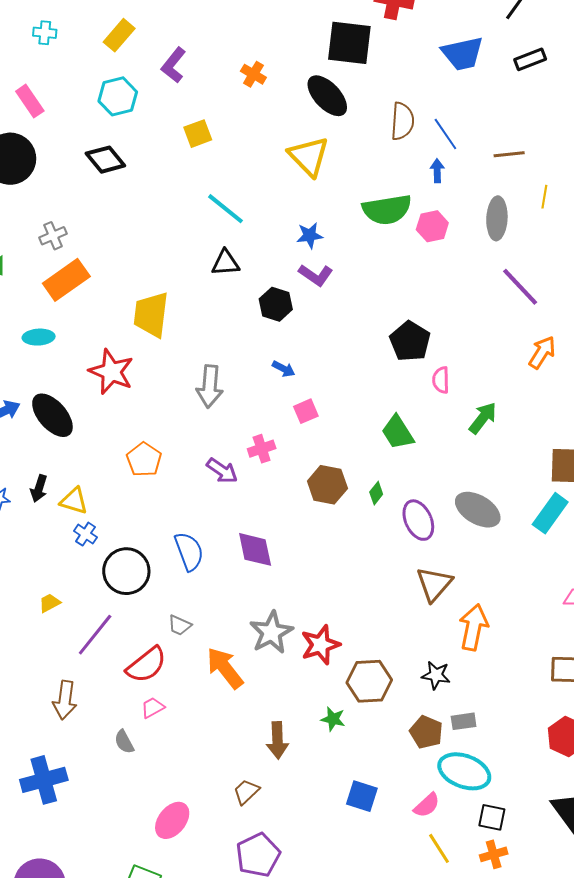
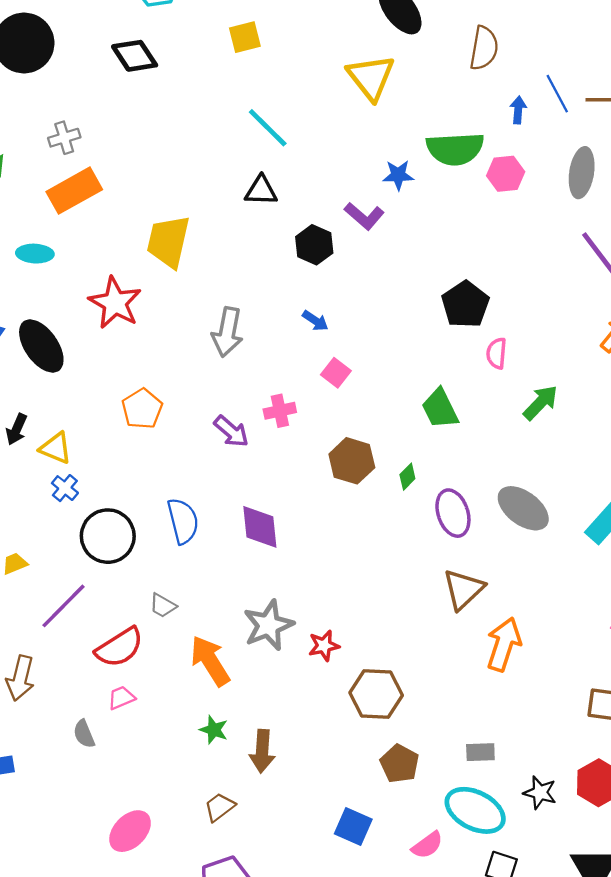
blue line: (445, 134) -> (557, 94), moved
blue star: (310, 235) -> (398, 175), moved
pink square: (306, 411) -> (336, 373), turned -35
red star: (320, 645) -> (324, 646), size x0.7
black star: (436, 675) -> (540, 793), moved
green star: (333, 719) -> (214, 730), moved
brown pentagon: (426, 732) -> (400, 764), moved

